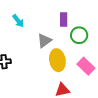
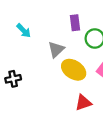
yellow ellipse: (57, 60) -> (74, 70), turned -40

